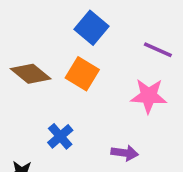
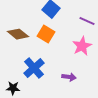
pink star: (149, 96) -> (82, 46), turned -30
blue cross: (60, 136) -> (34, 68), size x1.5

